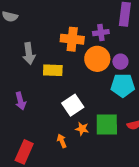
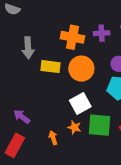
orange circle: (97, 59) -> (81, 69), moved
purple arrow: (20, 101) -> (22, 117), moved, turned 138
white square: (73, 105) -> (80, 104), moved

